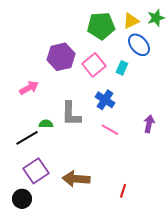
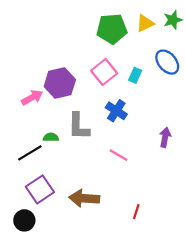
blue ellipse: (139, 45) -> (167, 62), moved
purple hexagon: (61, 57) -> (60, 83), moved
pink line: (110, 130) -> (119, 155), moved

